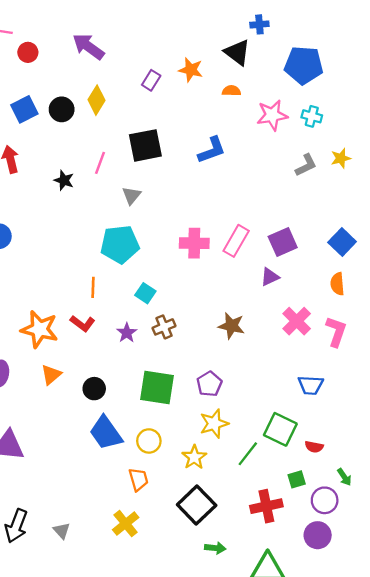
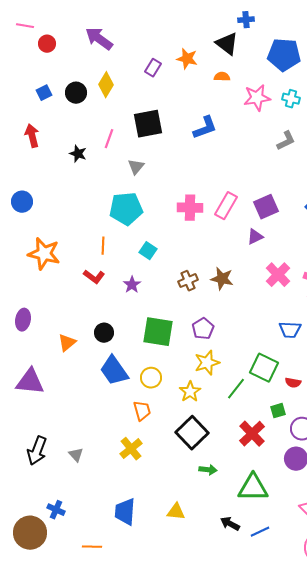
blue square: (24, 109) -> (44, 93), size x0.7
brown cross: (164, 327) -> (188, 281), moved
orange star: (40, 329) -> (44, 254), moved
orange triangle: (51, 375) -> (67, 343), moved
red cross: (266, 506) -> (252, 434), turned -32

